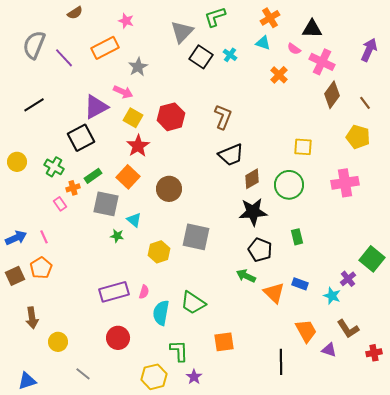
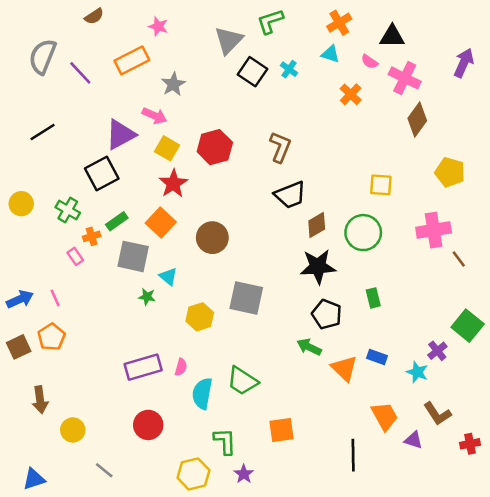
brown line: (365, 103) -> (459, 259), moved

